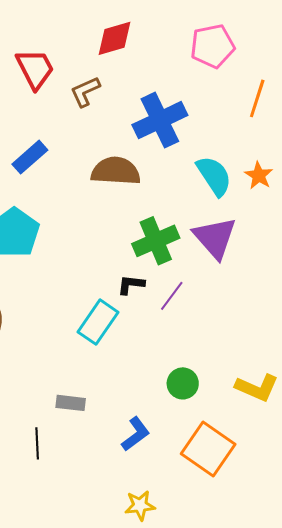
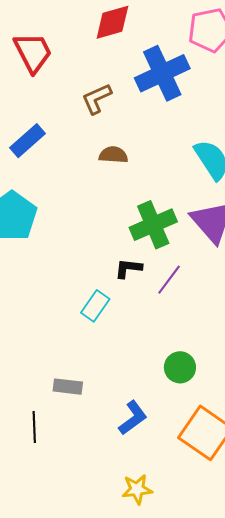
brown L-shape: (85, 92) -> (97, 99), moved
blue cross: (160, 120) -> (162, 73), moved
brown semicircle: (116, 171) -> (113, 155), size x0.6
cyan rectangle: (98, 322) -> (95, 306), size x0.7

